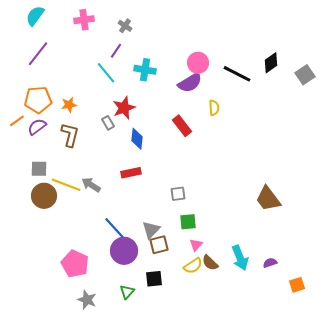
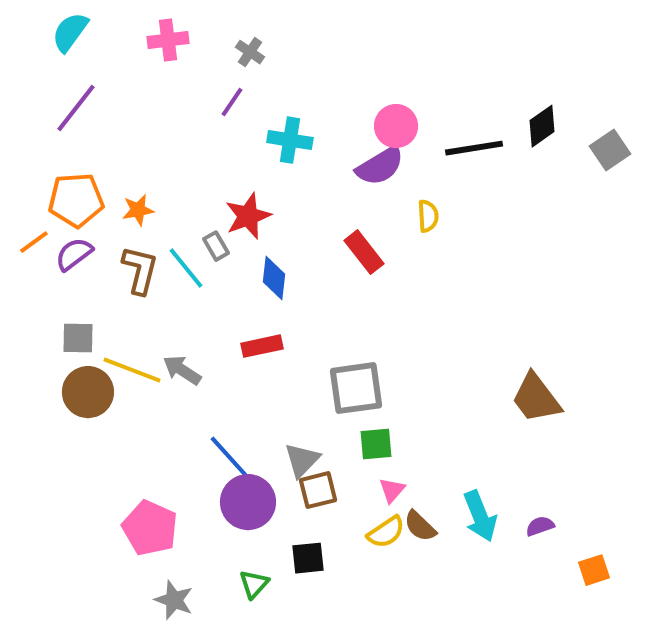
cyan line: (106, 73) -> (186, 268), moved
black line: (237, 74) -> (474, 148), turned -36
gray square: (178, 194) -> (356, 388), size x1.8

